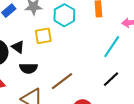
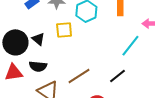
black semicircle: (28, 68) -> (38, 66), moved
black line: (111, 79) -> (117, 76), moved

